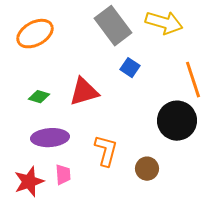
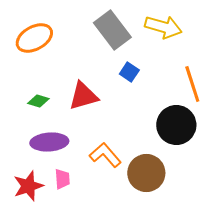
orange L-shape: (106, 151) -> (105, 155), turned -56
brown circle: (147, 169) -> (146, 173), size x1.6

